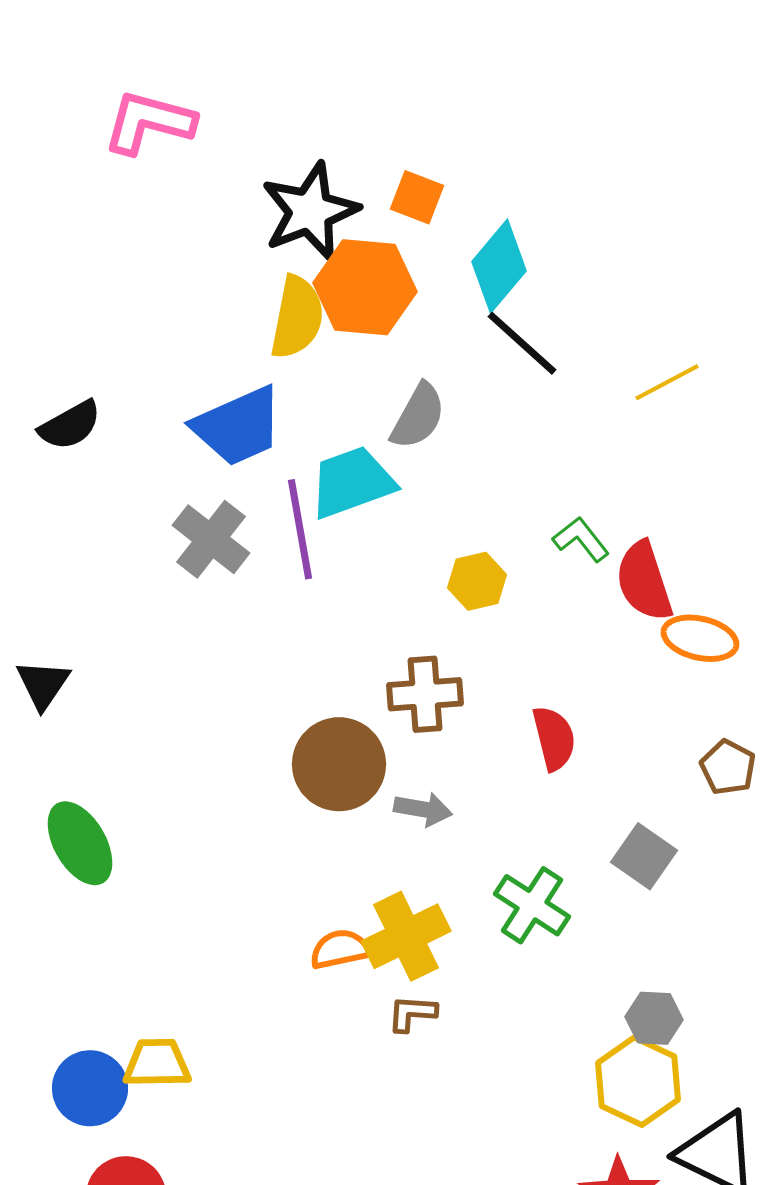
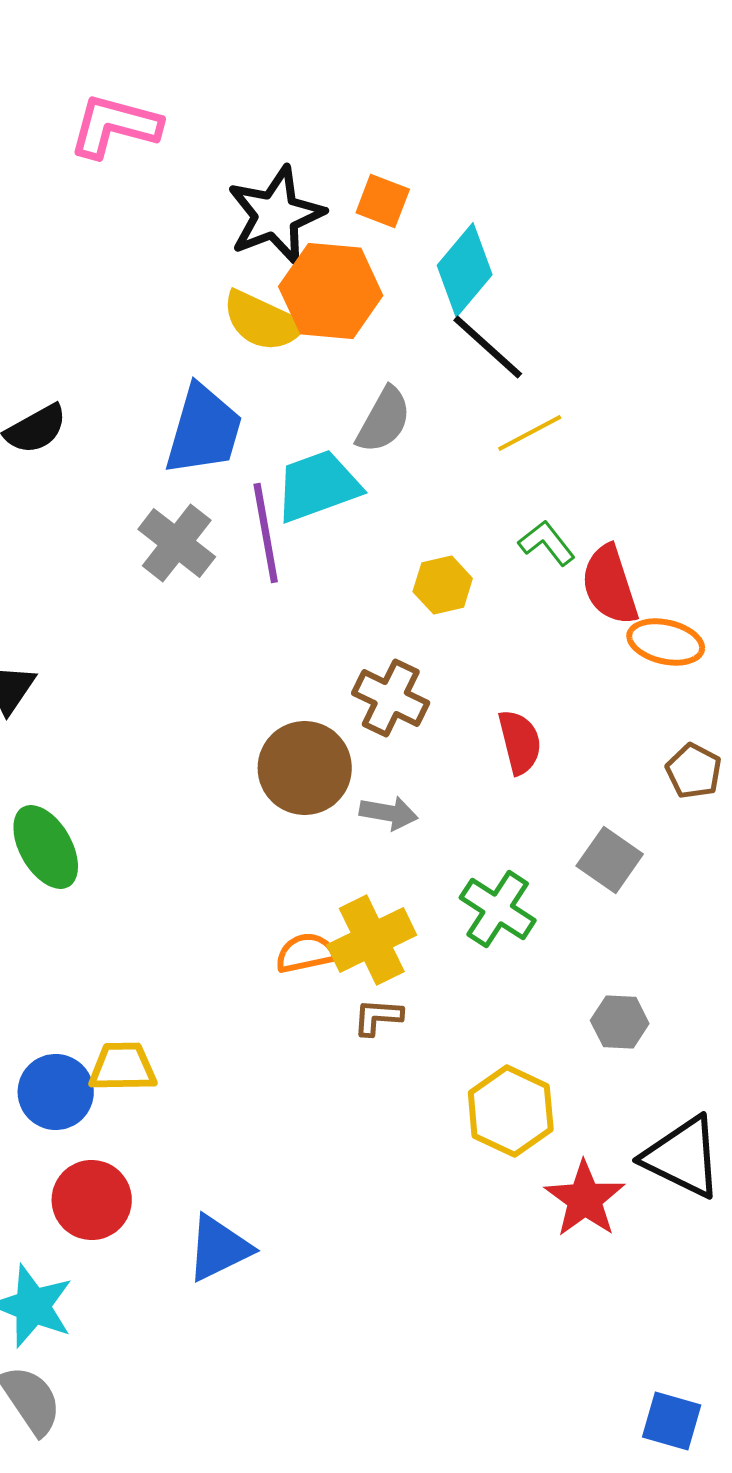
yellow semicircle: (297, 317) -> (263, 321), turned 104
yellow line: (667, 382) -> (530, 433), moved
blue trapezoid: (238, 426) -> (204, 430), turned -50
brown cross: (425, 694) -> (391, 698), turned 30
yellow hexagon: (638, 1081) -> (511, 1111), moved

